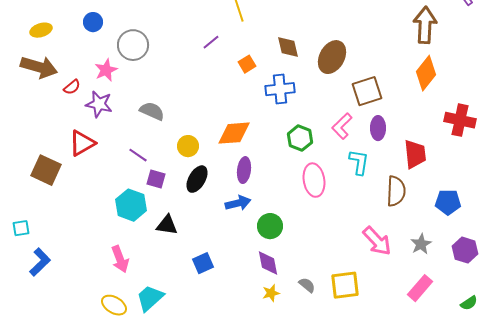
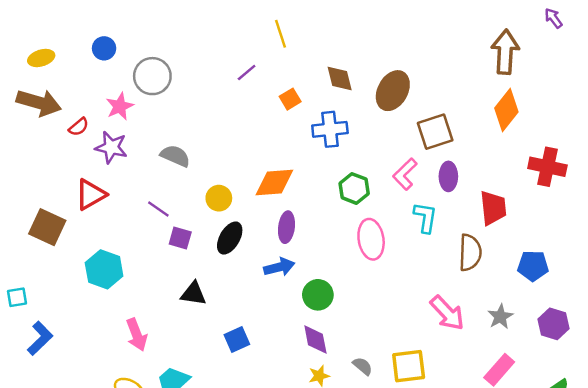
cyan hexagon: (131, 205) -> (104, 269), moved

